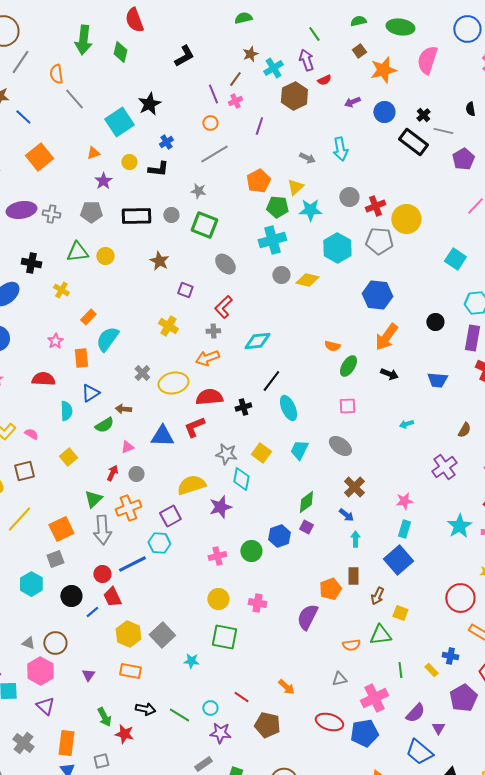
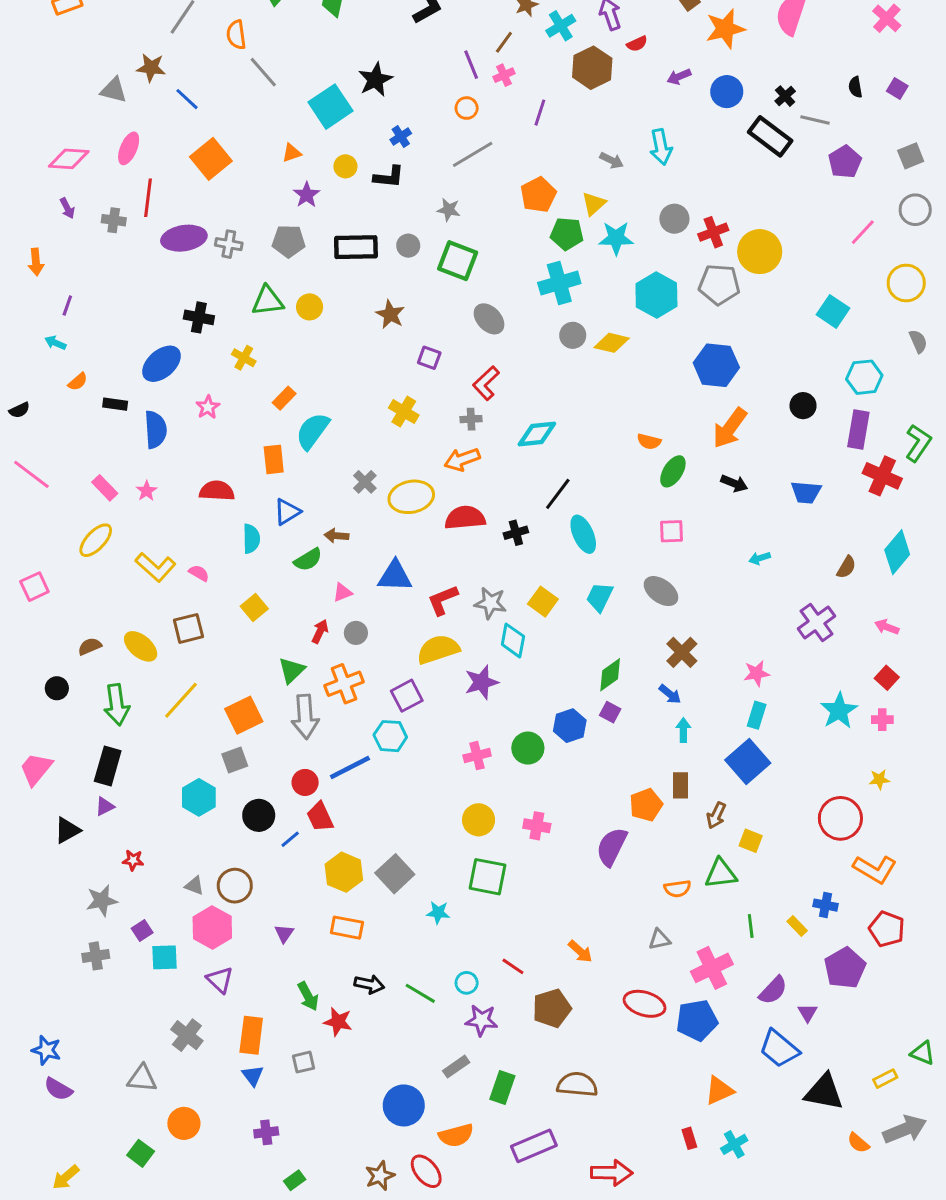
pink star: (55, 341) -> (208, 407), moved
red L-shape: (194, 427) -> (443, 600), moved
brown pentagon: (267, 725) -> (552, 1008), turned -30

